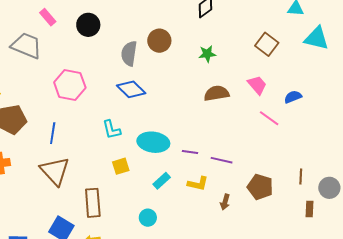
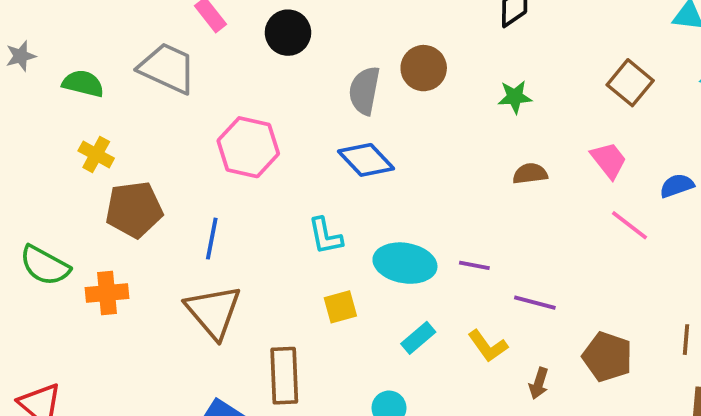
brown semicircle: (217, 93) -> (530, 174), size x0.7
purple line: (190, 152) -> (474, 265), moved
yellow L-shape: (198, 184) -> (488, 346), turned 40

